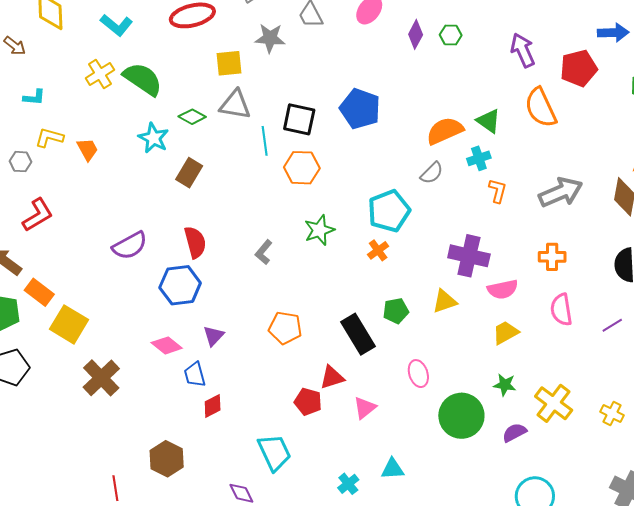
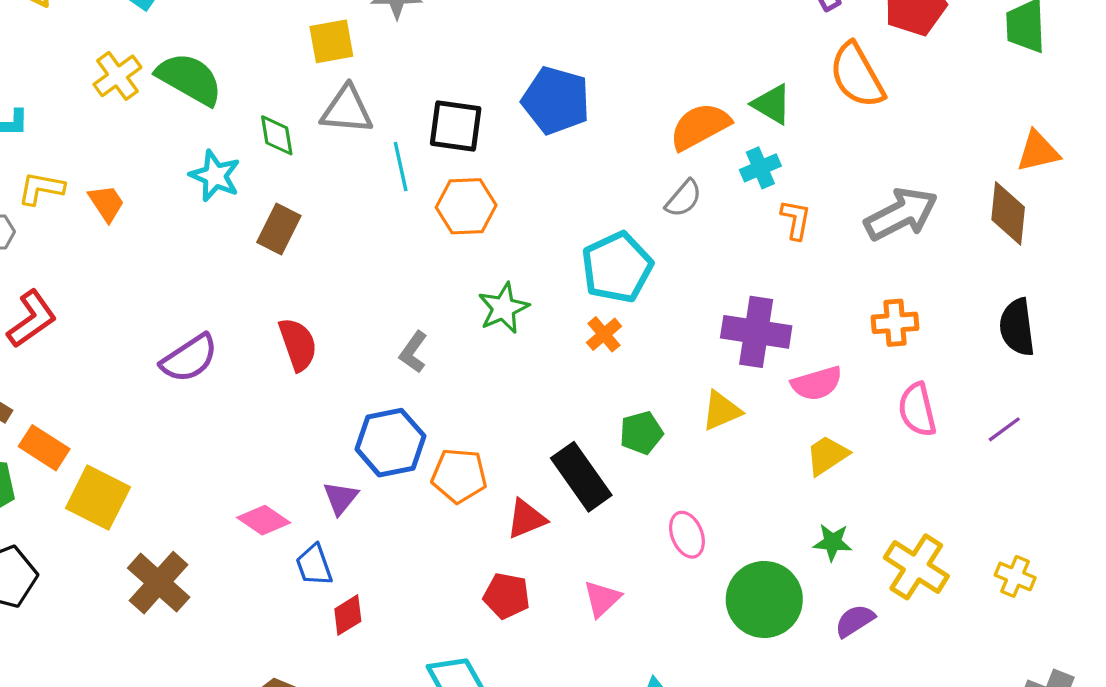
green diamond: (192, 117) -> (277, 135), turned 56
blue hexagon: (180, 285) -> (390, 443), moved
red triangle: (332, 377) -> (526, 519), moved

